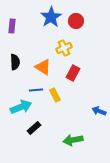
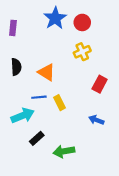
yellow cross: (64, 48) -> (82, 52), moved
red rectangle: (73, 73) -> (100, 84), moved
blue arrow: (99, 111) -> (96, 120), moved
green arrow: (73, 140) -> (64, 151), moved

